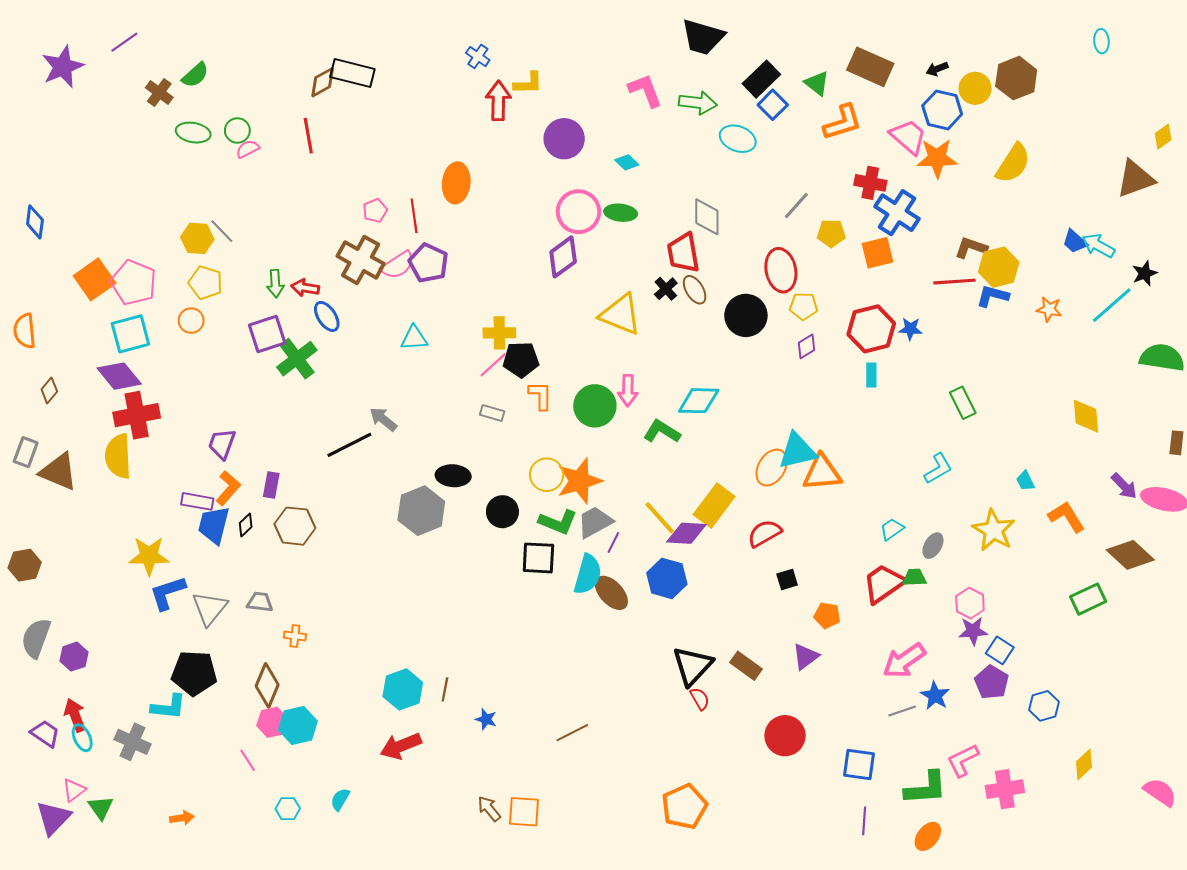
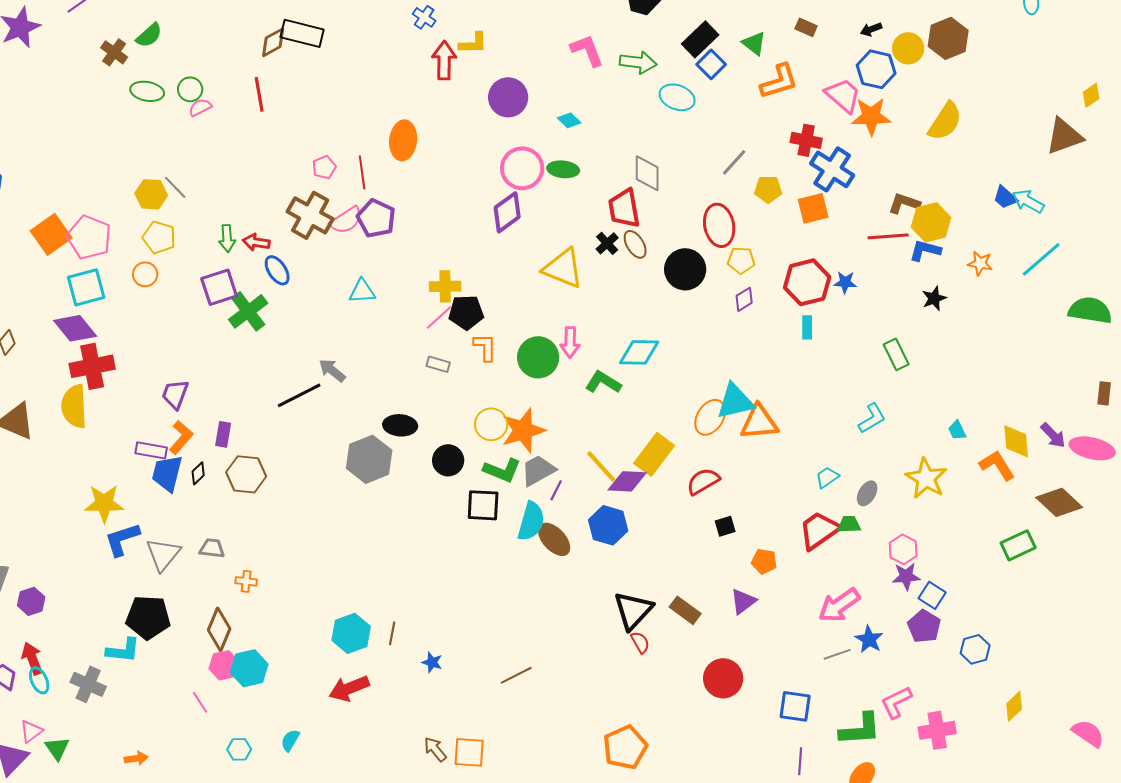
brown rectangle: (870, 67) -> (806, 27), size x0.5
black star: (1145, 273) -> (934, 298), moved
yellow diamond: (1086, 416) -> (1016, 441), moved

